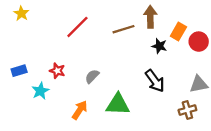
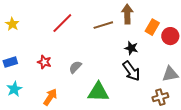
yellow star: (21, 13) -> (12, 24), moved
black star: (159, 46) -> (131, 48), moved
cyan star: (40, 91) -> (14, 89), moved
orange arrow: (80, 110) -> (50, 97), moved

